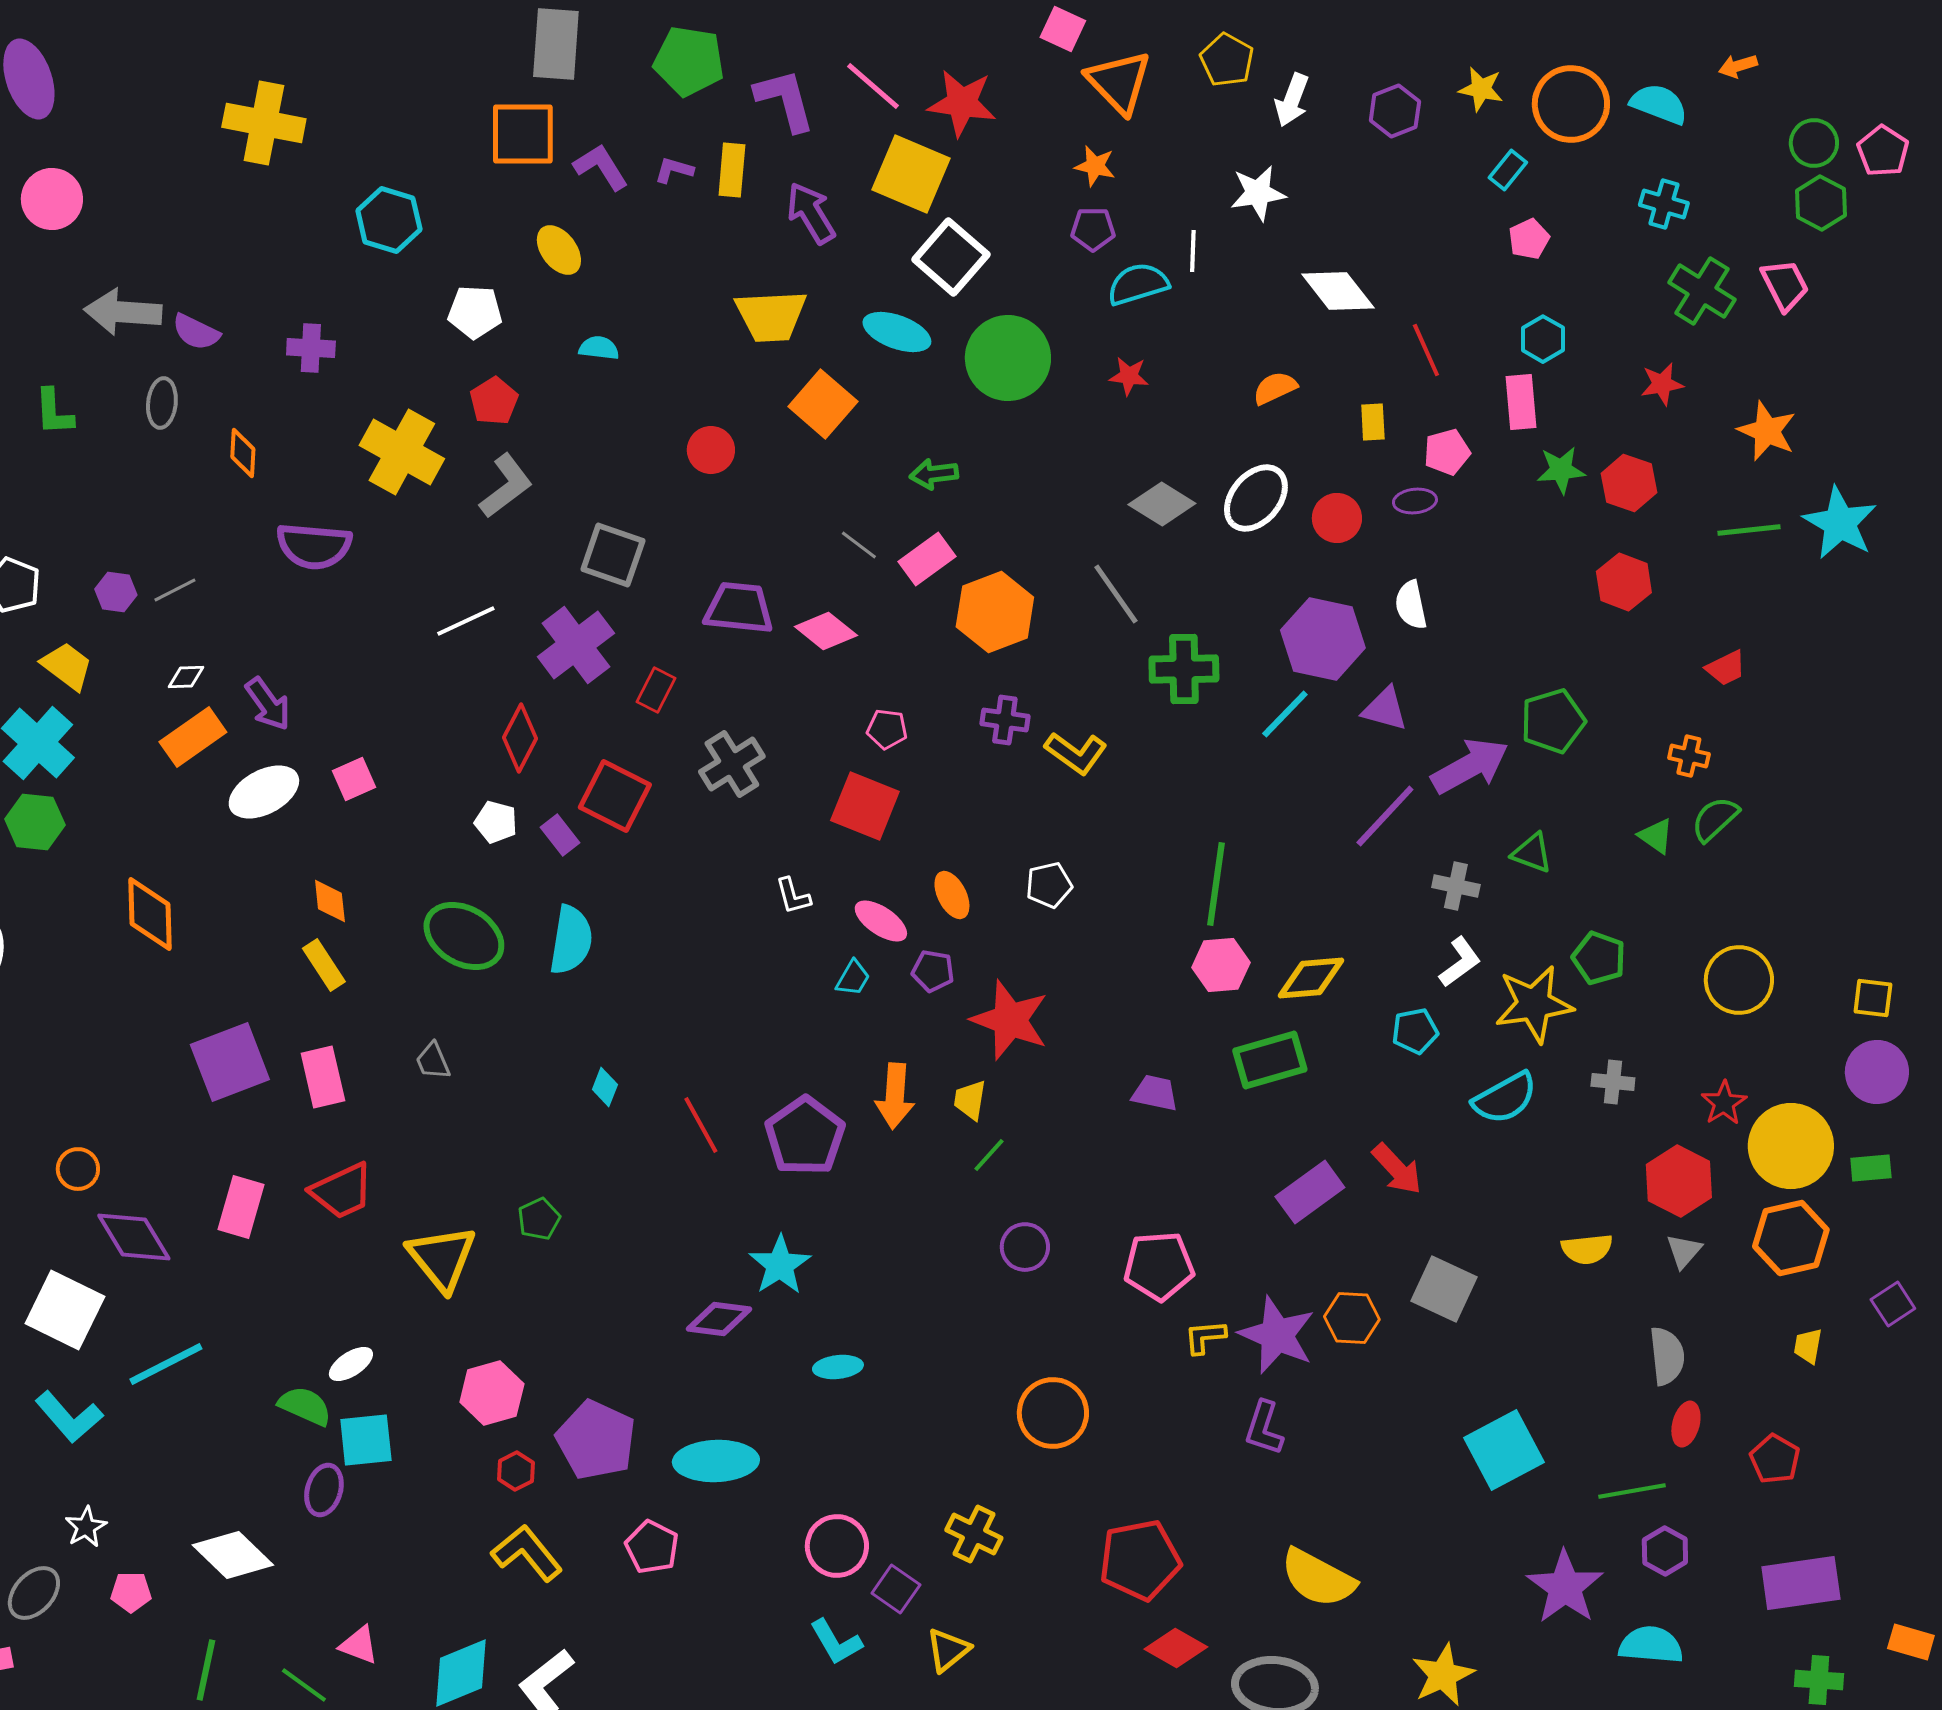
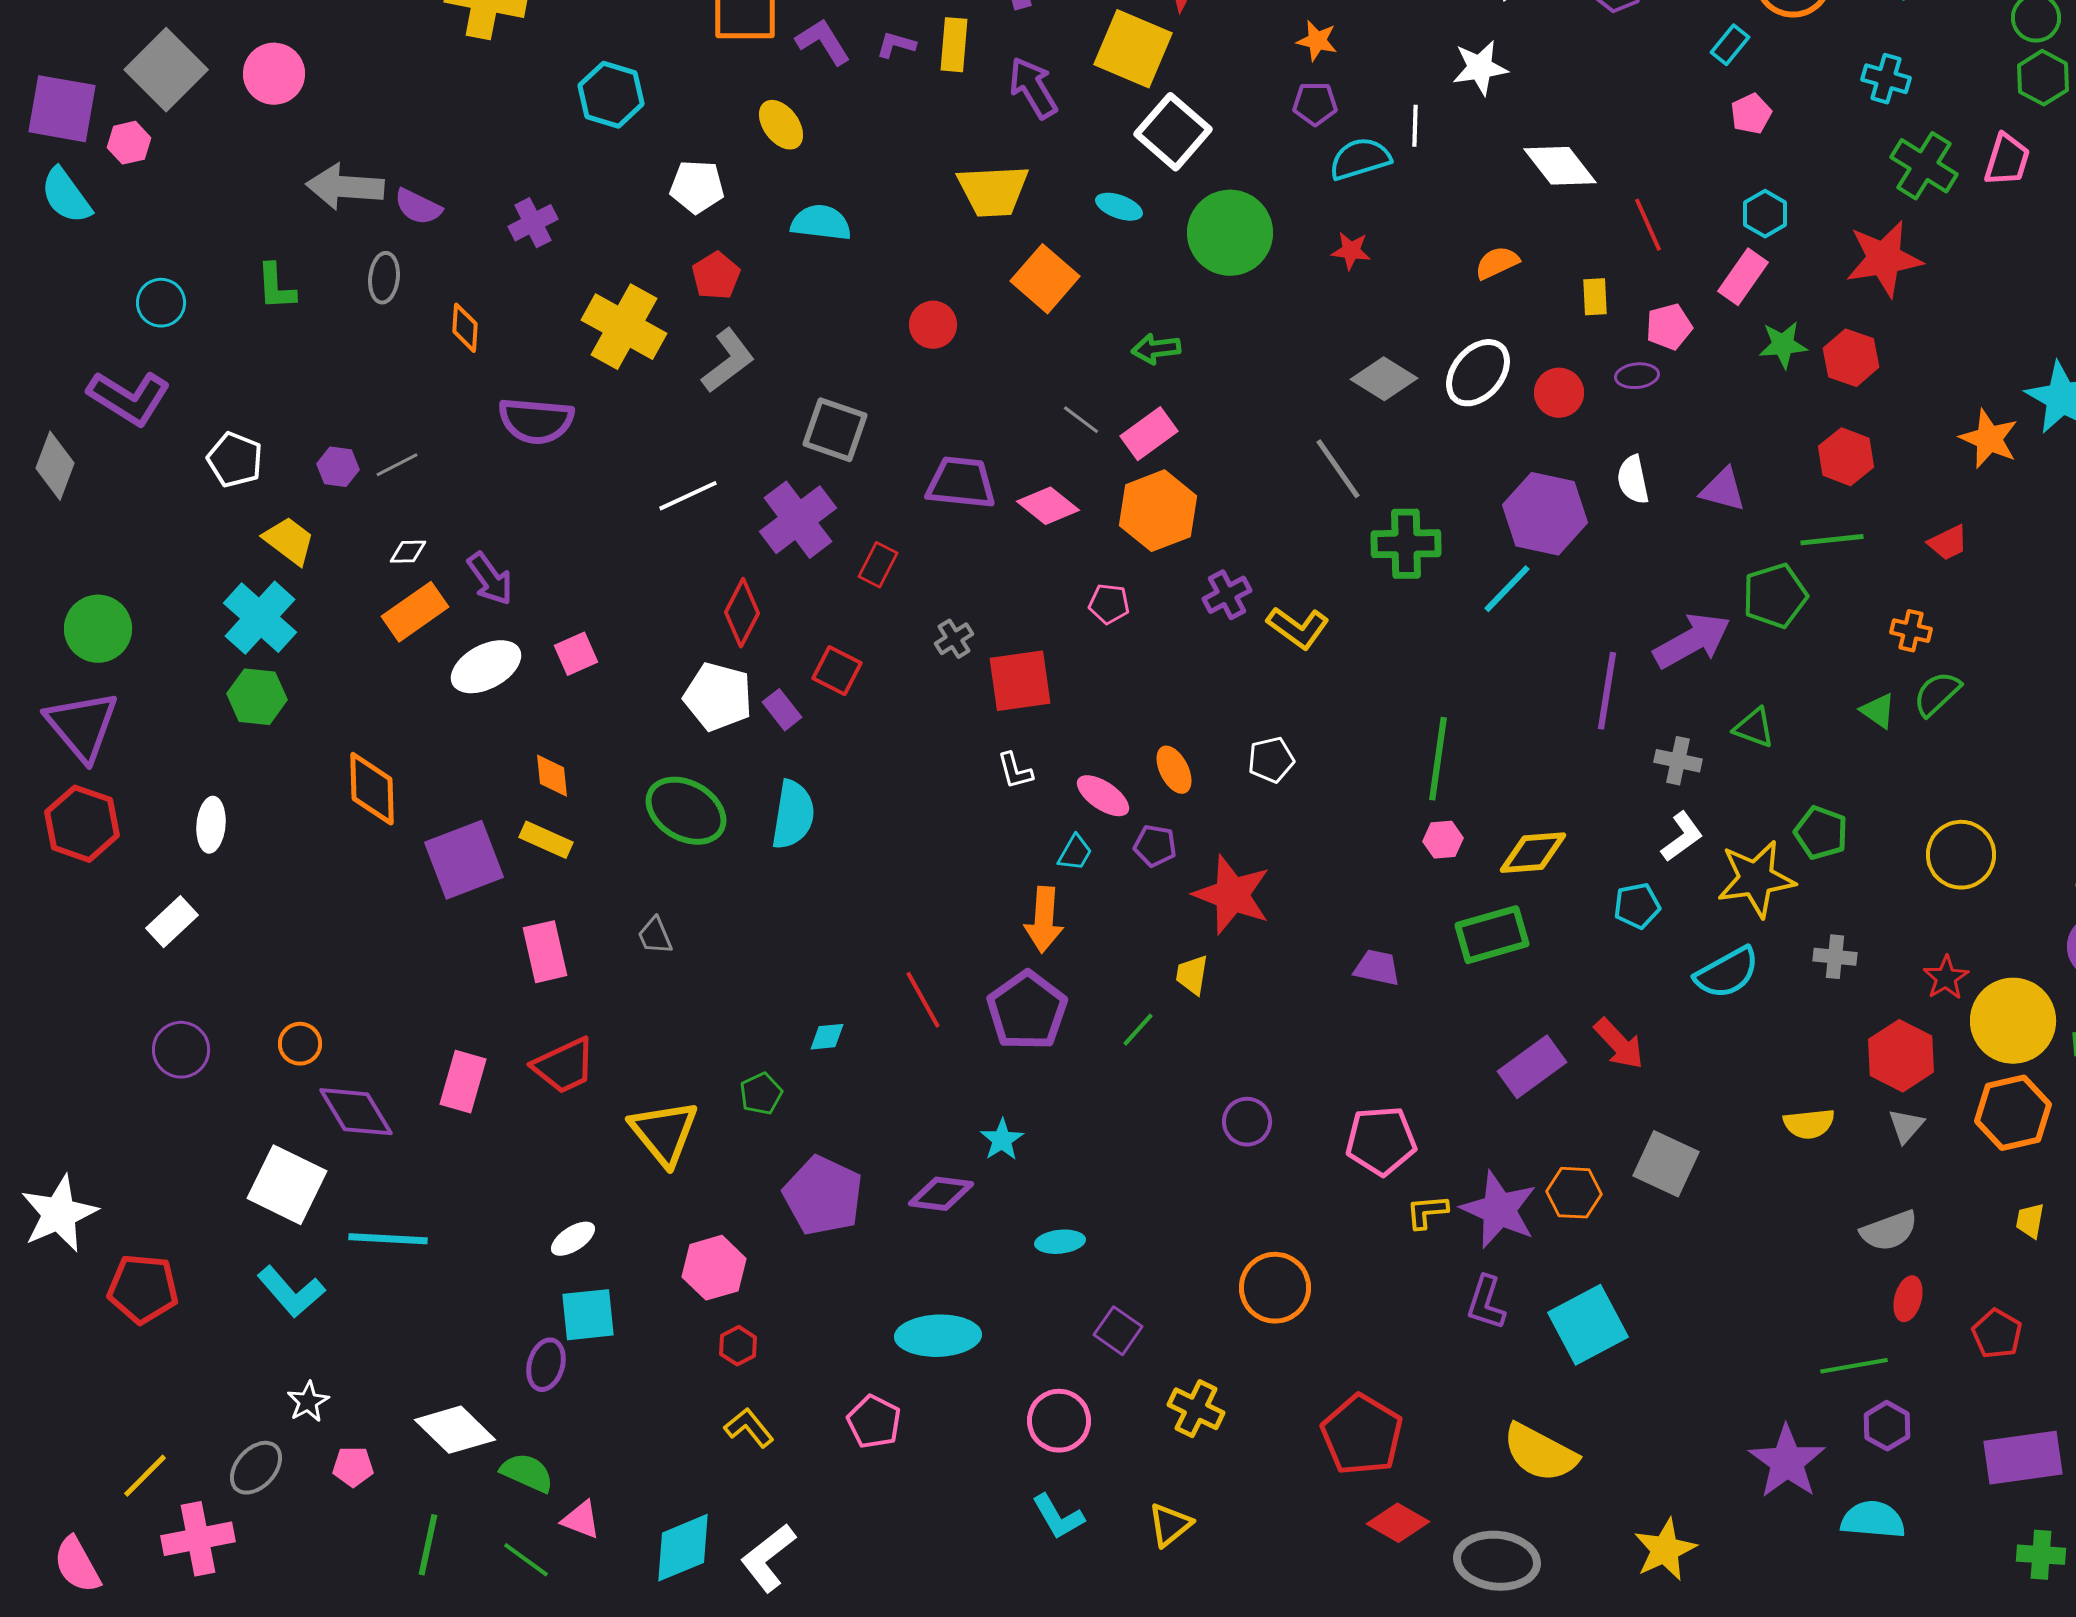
pink trapezoid: (1785, 285) -> (2007, 160), turned 44
cyan ellipse: (897, 332) -> (1119, 207), size x0.7
purple cross: (311, 348) -> (533, 223), turned -30
cyan semicircle: (599, 348) -> (821, 223), size x1.5
red star: (1662, 384) -> (1884, 259), size x1.8
pink rectangle: (1521, 402) -> (1743, 277), turned 40
orange star: (1767, 431) -> (1989, 439), moved
green line: (1749, 530) -> (1832, 540), moved
orange hexagon: (995, 612) -> (1158, 511), moved
purple triangle: (1385, 709) -> (1723, 490), moved
purple cross: (1005, 720) -> (1227, 595), turned -36
gray cross: (732, 764) -> (954, 639), size x0.6
red square: (615, 796) -> (837, 671), size x0.7
red square: (865, 806) -> (1020, 681), moved, turned -30
purple line: (1385, 816) -> (1607, 691), turned -34
white pentagon: (496, 822) -> (718, 697), size x1.6
yellow rectangle: (324, 965) -> (546, 840), turned -33
pink hexagon: (1221, 965) -> (1443, 840), size x0.7
purple square: (230, 1062) -> (464, 860), moved
cyan diamond: (605, 1087) -> (827, 1037), moved, turned 63
orange arrow: (895, 1096) -> (1044, 920), moved
green line: (989, 1155) -> (1138, 1030), moved
cyan star: (780, 1265) -> (1002, 1140), size x0.7
gray semicircle: (1667, 1356) -> (1889, 1231), turned 76
cyan line: (166, 1364) -> (388, 1239), turned 30
green semicircle: (305, 1406) -> (527, 1473), moved
purple pentagon: (596, 1440) -> (823, 1196), moved
cyan square: (1504, 1450) -> (1588, 1325), moved
yellow L-shape: (527, 1553) -> (749, 1428), size x0.7
red pentagon: (1140, 1560) -> (1362, 1435), turned -30
purple square: (896, 1589) -> (1118, 1331), moved

